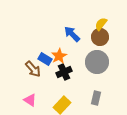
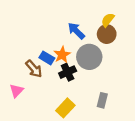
gray circle: (97, 62) -> (89, 57), moved
pink triangle: (30, 100) -> (16, 91), moved, turned 40

